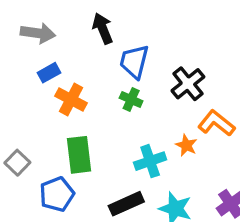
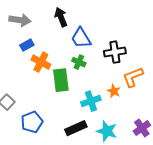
blue trapezoid: (134, 62) -> (81, 38), turned -45
black cross: (188, 84) -> (115, 52), turned 30
orange L-shape: (216, 123) -> (133, 77), turned -60
green rectangle: (79, 155) -> (61, 80), moved

